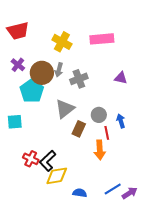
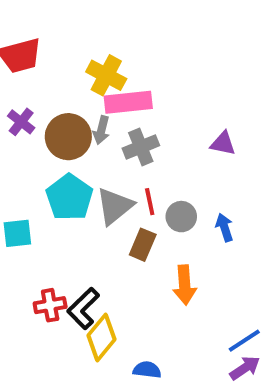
pink rectangle: (102, 39) -> (128, 102), moved
cyan pentagon: (32, 91) -> (69, 197), moved
red line: (107, 133) -> (150, 202), moved
red cross: (31, 159) -> (50, 305), turned -35
yellow diamond: (57, 176) -> (101, 337), turned -40
blue line: (113, 189) -> (244, 341), moved

